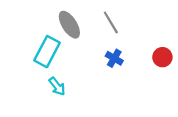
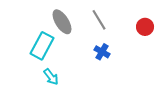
red circle: (162, 57) -> (145, 27), moved

